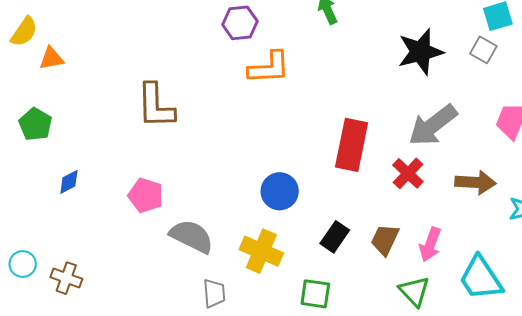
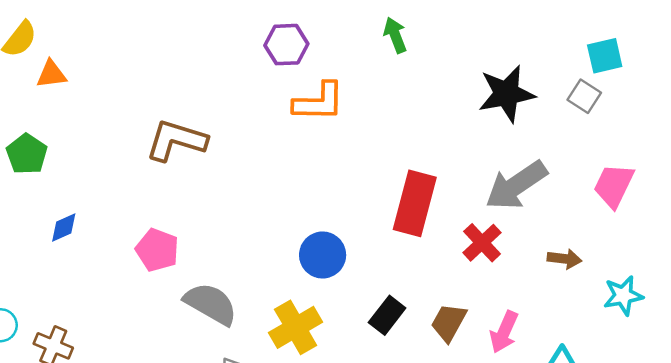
brown L-shape: (156, 106) -> (176, 140), turned 105
brown arrow: (475, 182) -> (564, 259), size x0.7
yellow cross: (261, 251) -> (296, 327), turned 33

